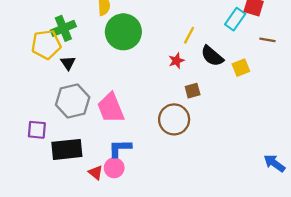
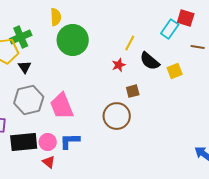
pink circle: (114, 168) -> (48, 142), moved

